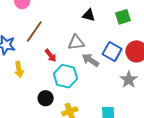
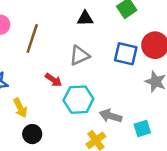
brown line: (34, 32) -> (32, 38), moved
gray arrow: (90, 60) -> (111, 116), moved
black circle: (46, 98) -> (32, 134), moved

